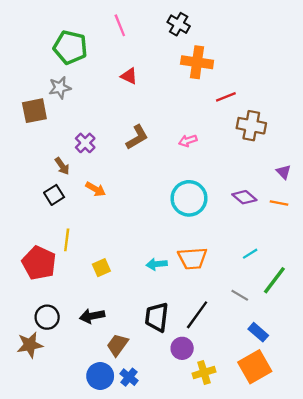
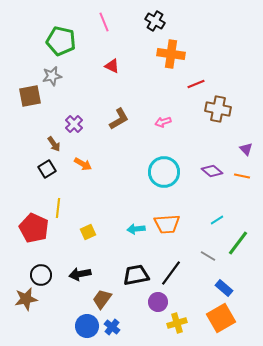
black trapezoid: (157, 317) -> (136, 275), turned 72

